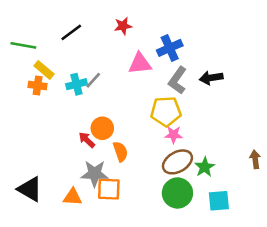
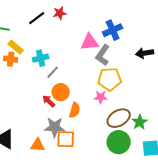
red star: (123, 26) -> (60, 13), moved
gray line: (93, 80) -> (53, 72), moved
gray L-shape: (177, 80) -> (103, 55), moved
pink star: (174, 135) -> (101, 97), moved
orange semicircle: (120, 152) -> (75, 110), turned 35

